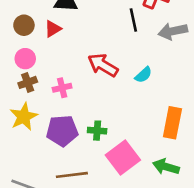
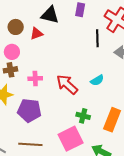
red arrow: (103, 65) -> (67, 84), moved
green cross: (97, 131) -> (83, 116), moved

